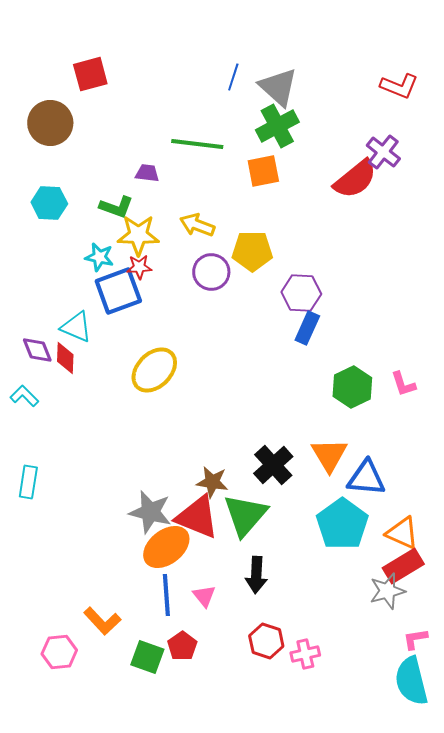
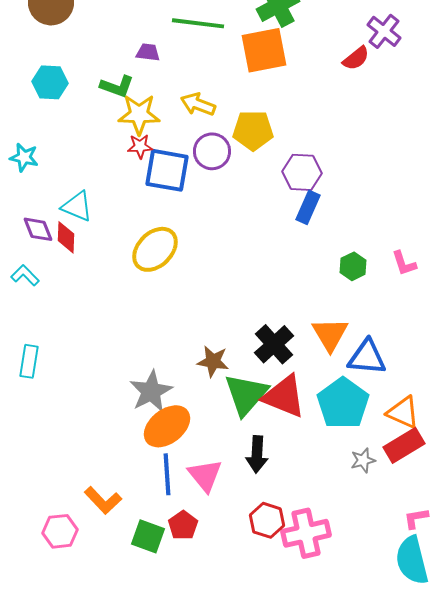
orange square: (263, 171) -> (264, 50), size x1.4
red semicircle: (355, 179) -> (356, 58), size x0.6
cyan star: (99, 257) -> (24, 157), moved
blue square: (118, 291) -> (167, 170), moved, turned 30
green hexagon: (352, 387) -> (353, 266), size x0.7
gray star: (150, 512) -> (151, 391), turned 30
red triangle: (197, 517) -> (284, 396), moved
gray star: (387, 591) -> (363, 460), moved, size x0.7
pink triangle: (204, 596) -> (205, 475), size x1.5
pink cross: (305, 654) -> (306, 533), size x1.6

